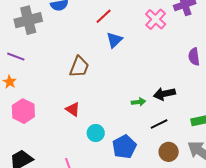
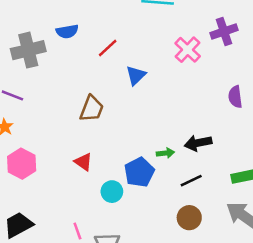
red line: (104, 16) -> (108, 48), moved
blue pentagon: (124, 147) -> (139, 172), moved
brown circle: (169, 152) -> (189, 218), moved

